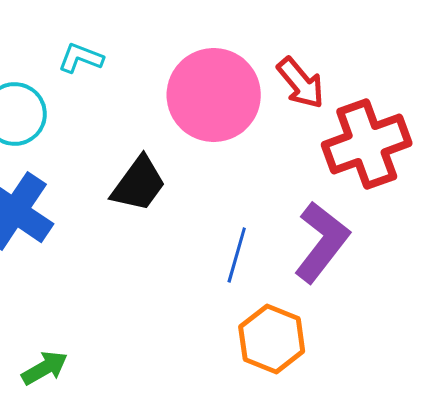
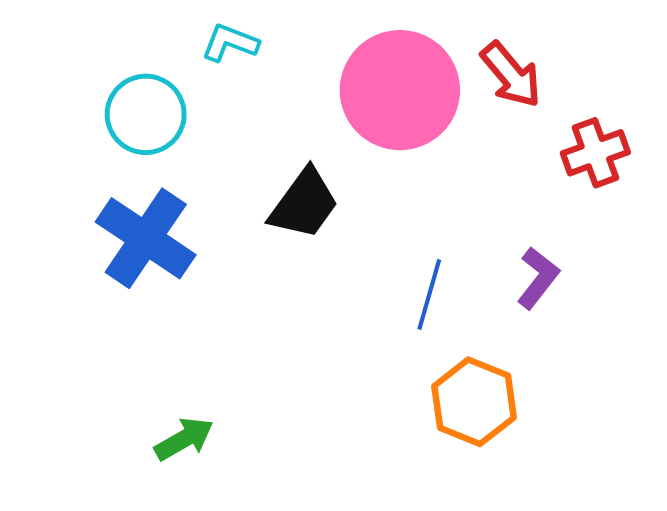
red cross: (367, 144) -> (595, 153), size x0.6
purple L-shape: (322, 242) -> (538, 278), size x0.6

